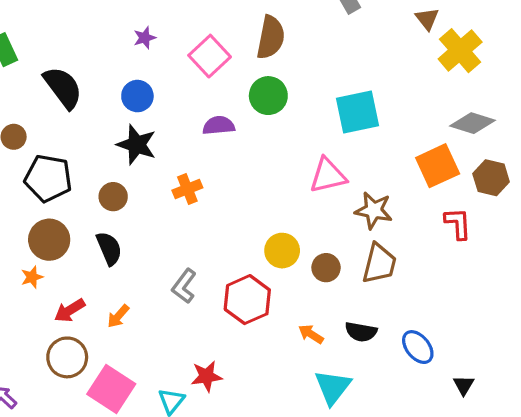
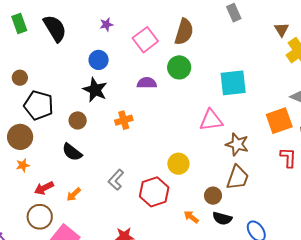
black semicircle: (63, 88) -> (55, 28), moved
brown circle: (49, 240) -> (20, 137), moved
black semicircle: (109, 248) -> (72, 152), turned 145
brown circle: (326, 268) -> (213, 196), moved

